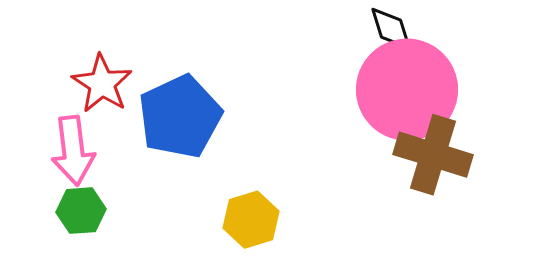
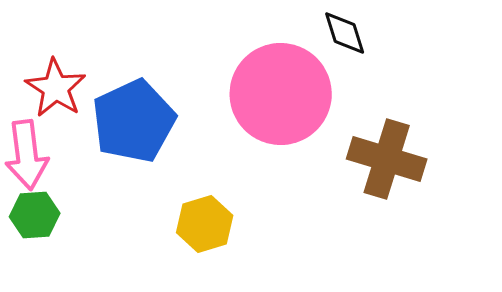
pink circle: (407, 90) -> (281, 94), moved

